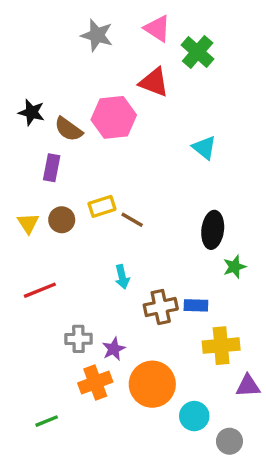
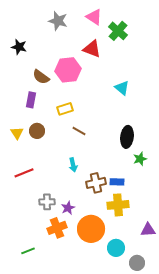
black star: (32, 112) -> (19, 47), moved
yellow rectangle: (102, 206) -> (65, 109), moved
yellow cross: (221, 346) -> (118, 205), moved

